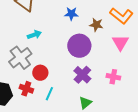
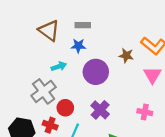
blue star: (71, 14) -> (78, 46), moved
purple circle: (79, 46) -> (96, 72), moved
purple cross: (82, 75) -> (100, 110), moved

